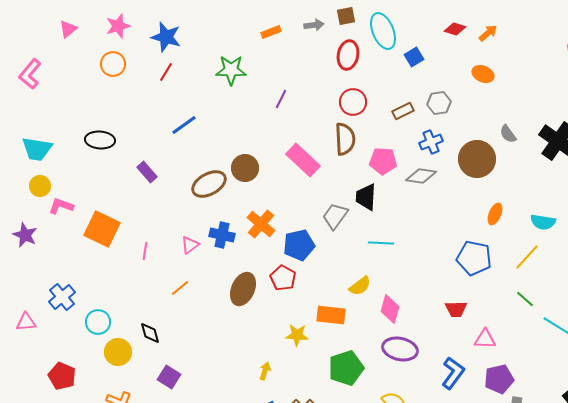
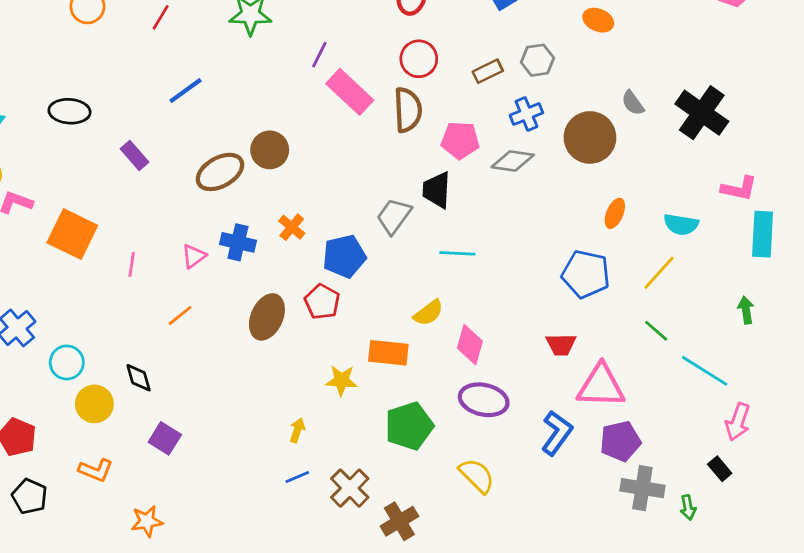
pink rectangle: (303, 160) -> (350, 92), moved
orange cross: (261, 224) -> (292, 227), size x0.7
pink triangle: (485, 339) -> (601, 386), size x1.6

